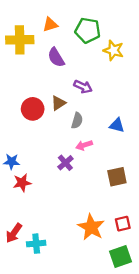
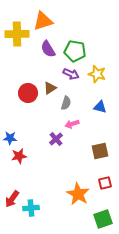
orange triangle: (50, 25) -> (43, 21), size x1.5
green pentagon: (88, 30) -> (75, 51), moved
yellow star: (113, 50) -> (97, 74), moved
red square: (123, 224) -> (105, 183), moved

